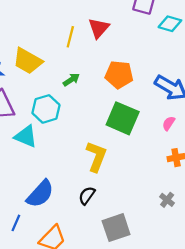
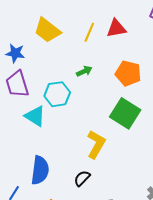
red triangle: (99, 28) -> (116, 28), turned 30
yellow trapezoid: (28, 61) -> (47, 30), moved
blue semicircle: (40, 194) -> (40, 170), turned -44

